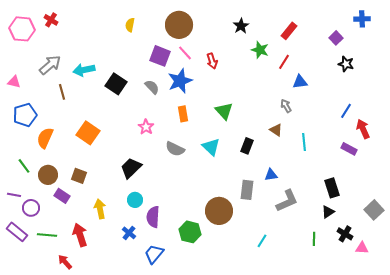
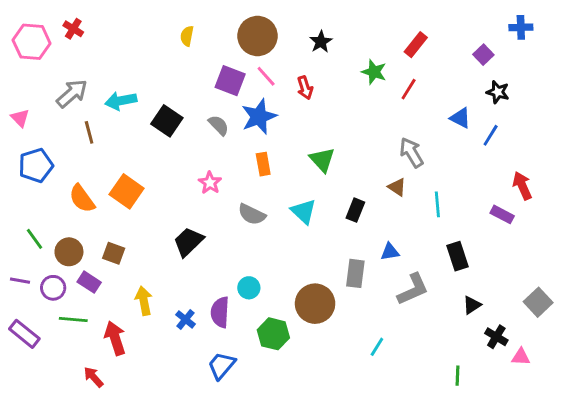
black star: (241, 26) -> (321, 42), moved
pink triangle: (14, 82) -> (20, 118), turned 32
blue triangle: (300, 82) -> (460, 118), moved, turned 35
gray arrow: (286, 106) -> (411, 153), size x1.5
blue line: (346, 111) -> (491, 135), moved
orange semicircle: (45, 138) -> (82, 199), moved, turned -60
black rectangle: (332, 188) -> (457, 256), moved
cyan circle: (135, 200) -> (249, 288), moved
purple circle: (31, 208) -> (53, 288), moved
blue cross: (129, 233) -> (186, 319), moved
green line: (47, 235) -> (73, 319), moved
green line: (314, 239) -> (457, 376), moved

